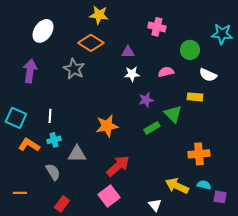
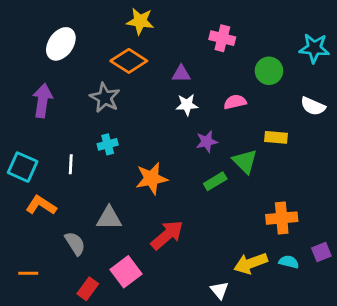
white semicircle: (208, 75) -> (313, 106), moved
cyan cross: (54, 140) -> (108, 144), moved
yellow arrow: (177, 186) -> (251, 263), turned -45
pink square: (109, 196) -> (126, 272), moved
purple square: (220, 197) -> (321, 252), moved, turned -32

